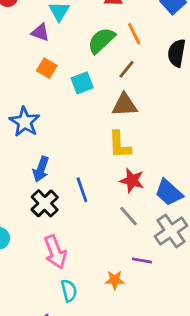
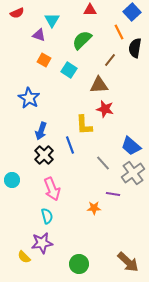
orange line: (134, 34) -> (119, 32), moved
brown line: (127, 69) -> (110, 60), moved
cyan square: (82, 83) -> (69, 70), turned -35
yellow L-shape: (120, 145) -> (84, 125), moved
red star: (132, 181) -> (105, 109), moved
cyan semicircle: (69, 291) -> (47, 216), moved

